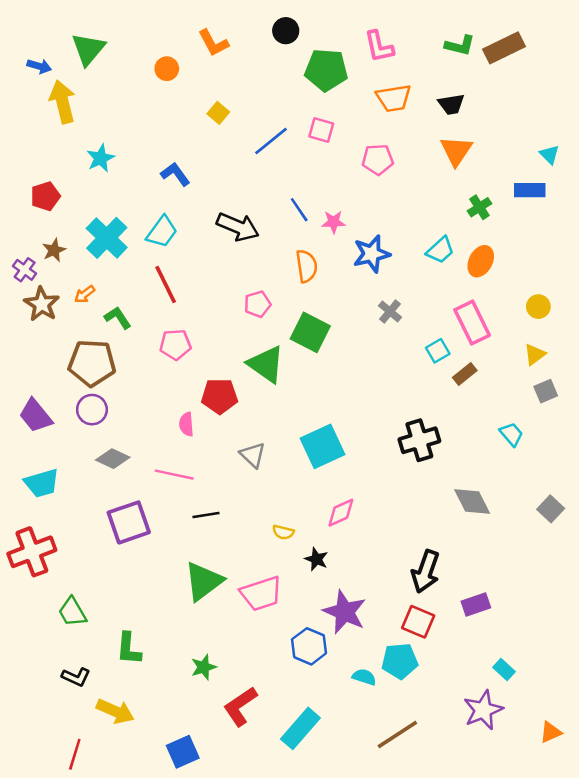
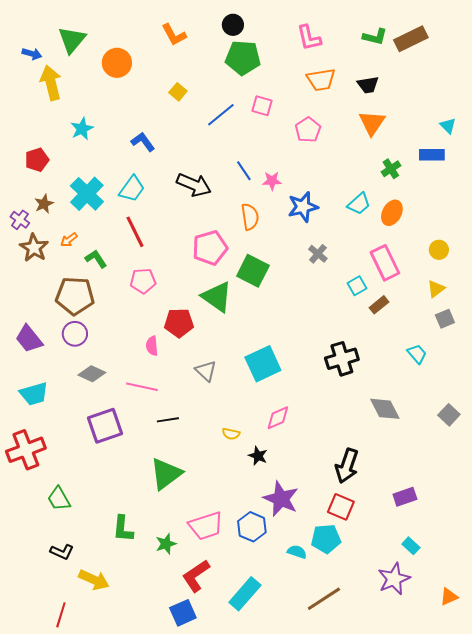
orange circle: (167, 69) -> (117, 63), moved, size x1.5
green pentagon: (326, 70) -> (243, 58), moved
pink pentagon: (378, 159) -> (308, 130), turned -30
pink pentagon: (258, 304) -> (210, 248), size x1.6
pink trapezoid: (261, 594) -> (206, 526), moved
purple rectangle: (476, 605) -> (405, 497), moved
green L-shape: (129, 649) -> (123, 529), moved
blue square: (183, 752) -> (183, 613), moved

